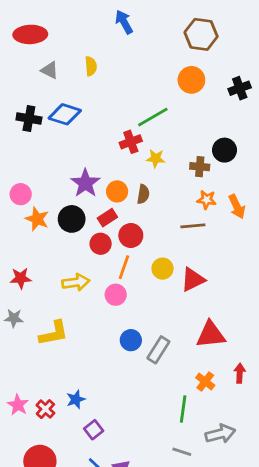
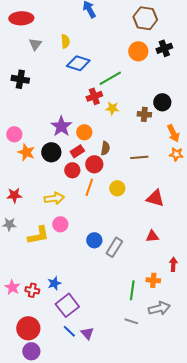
gray triangle: (50, 70) -> (35, 44), turned 40
black cross: (240, 88) -> (164, 48), moved
blue diamond: (65, 114) -> (78, 63), moved
brown semicircle: (143, 194) -> (105, 148), moved
orange star: (207, 200) -> (176, 154), moved
orange arrow: (237, 207) -> (173, 133), moved
red triangle: (193, 280) -> (155, 198), moved, turned 42
pink circle: (116, 295) -> (60, 224), moved
red triangle: (211, 335) -> (152, 236), size x0.6
orange cross: (205, 381) -> (153, 280), moved, turned -32
red cross: (45, 409) -> (32, 290), turned -32
purple square: (94, 430) -> (67, 305), size x1.6

